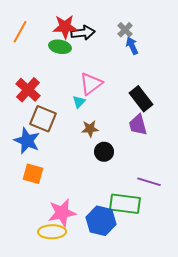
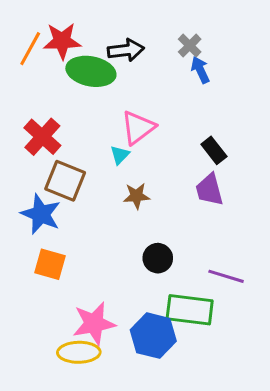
red star: (65, 27) -> (62, 41), moved
green ellipse: (60, 47) -> (91, 71), size x1.4
black rectangle: (141, 99) -> (214, 150), size x0.7
black circle: (104, 152) -> (158, 258), moved

